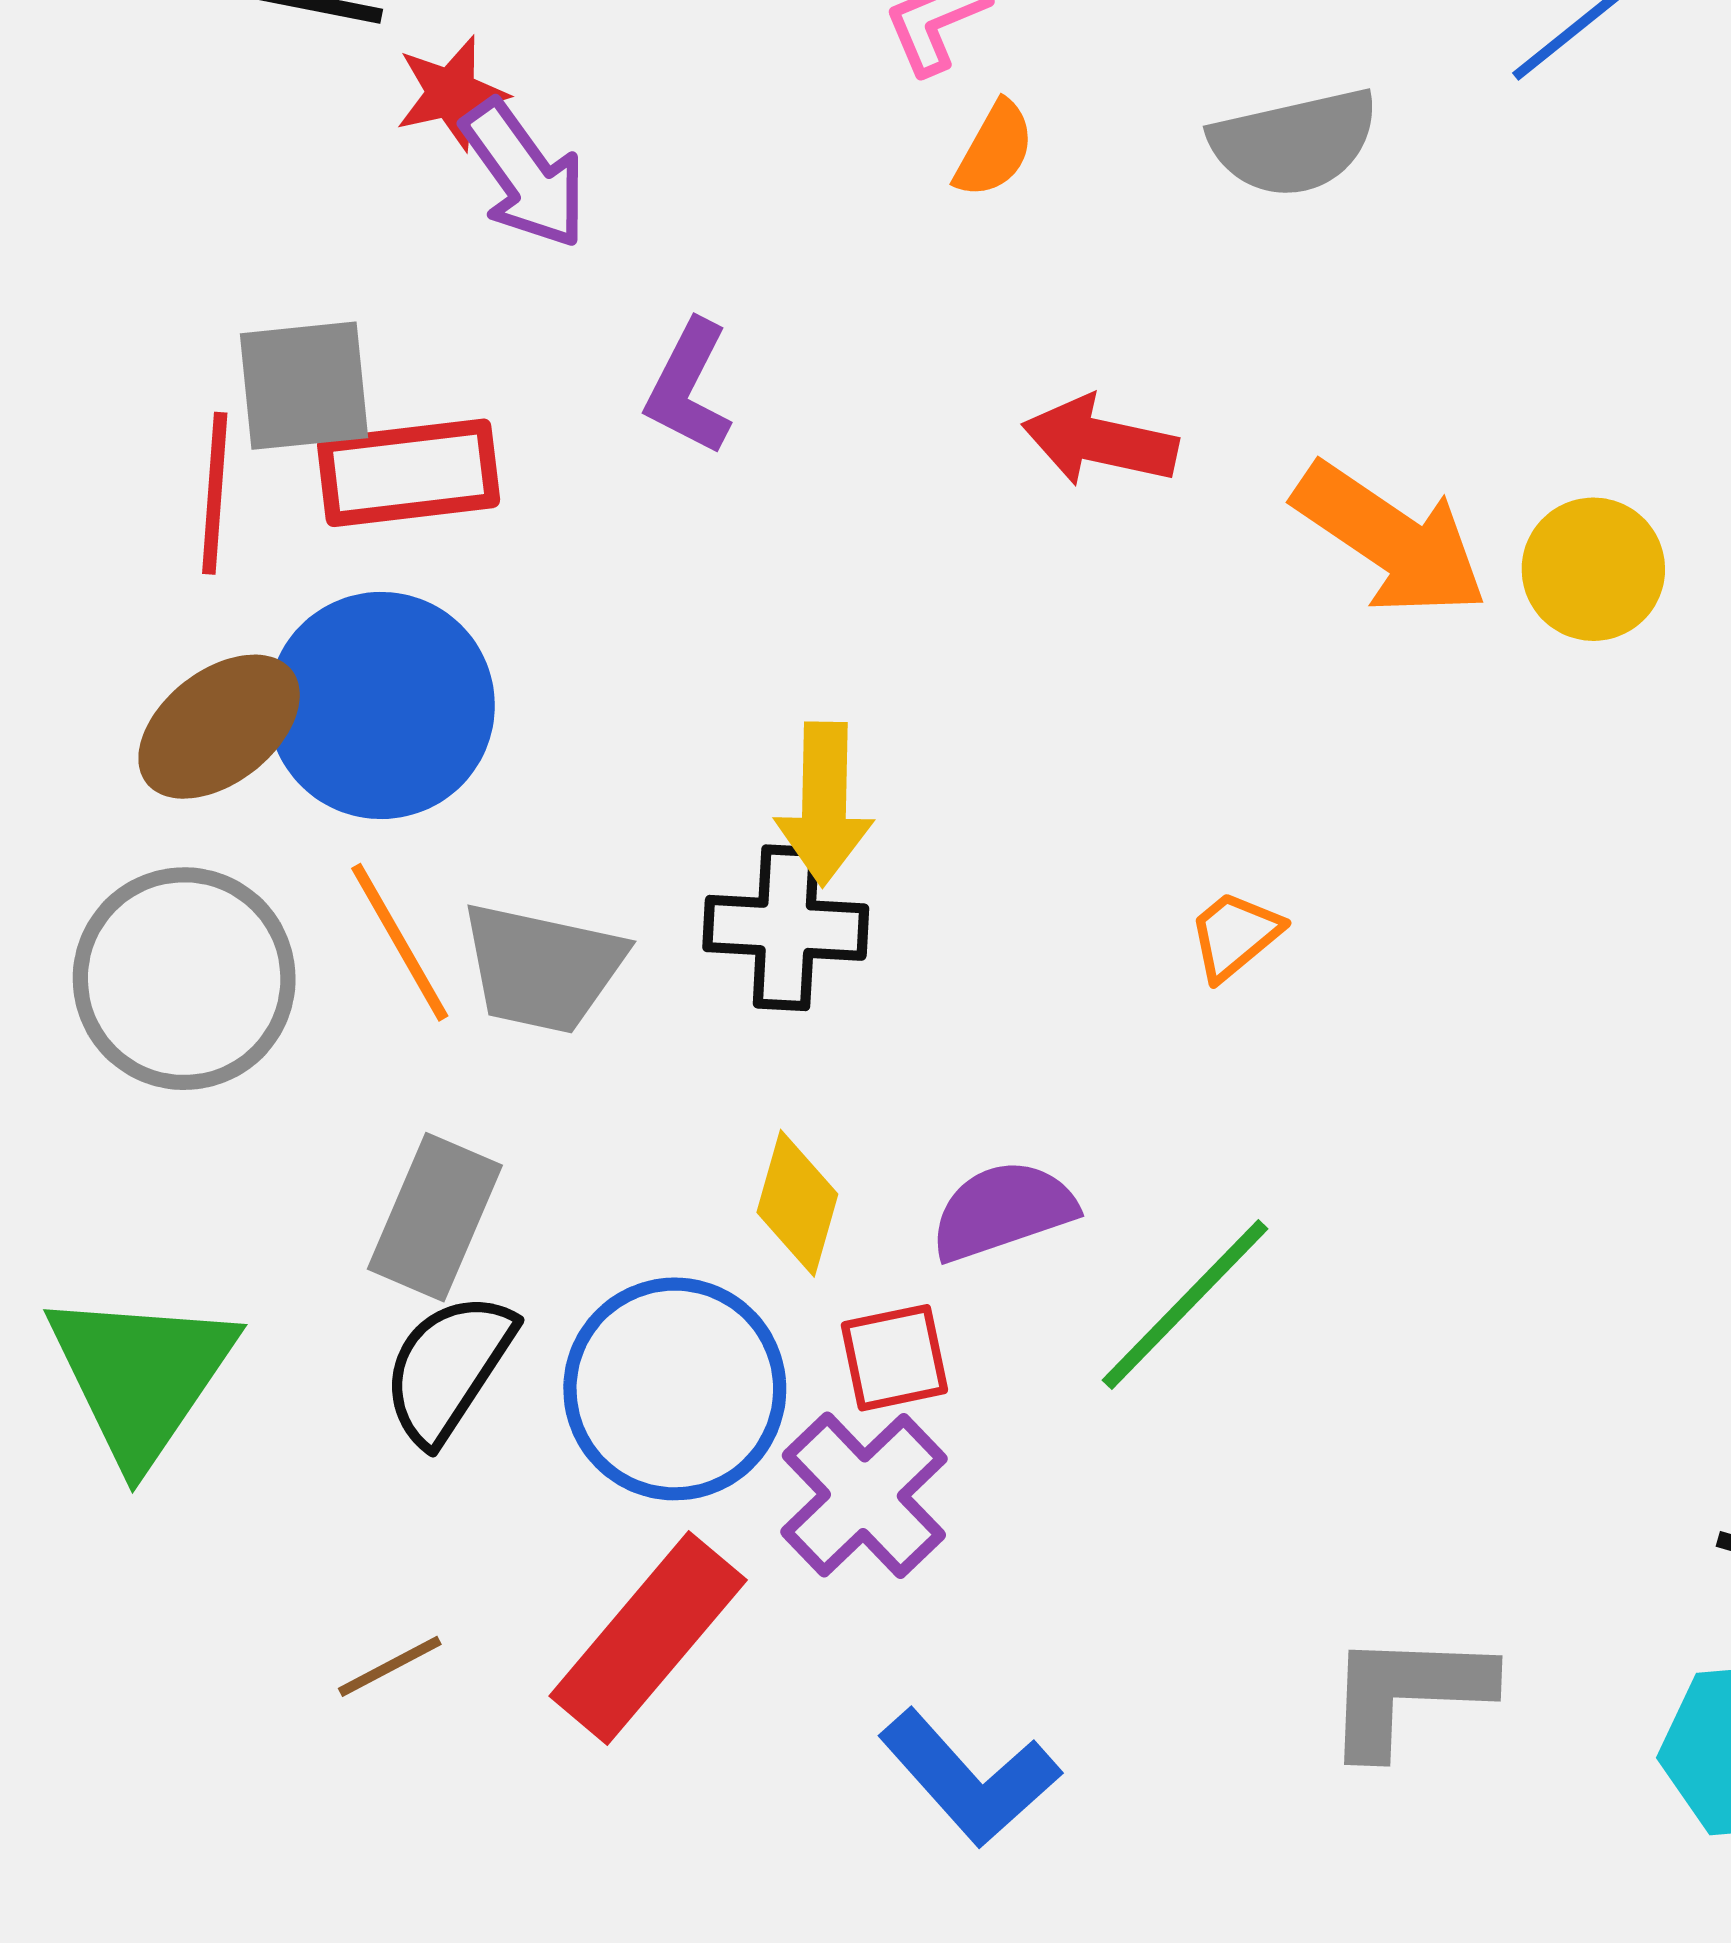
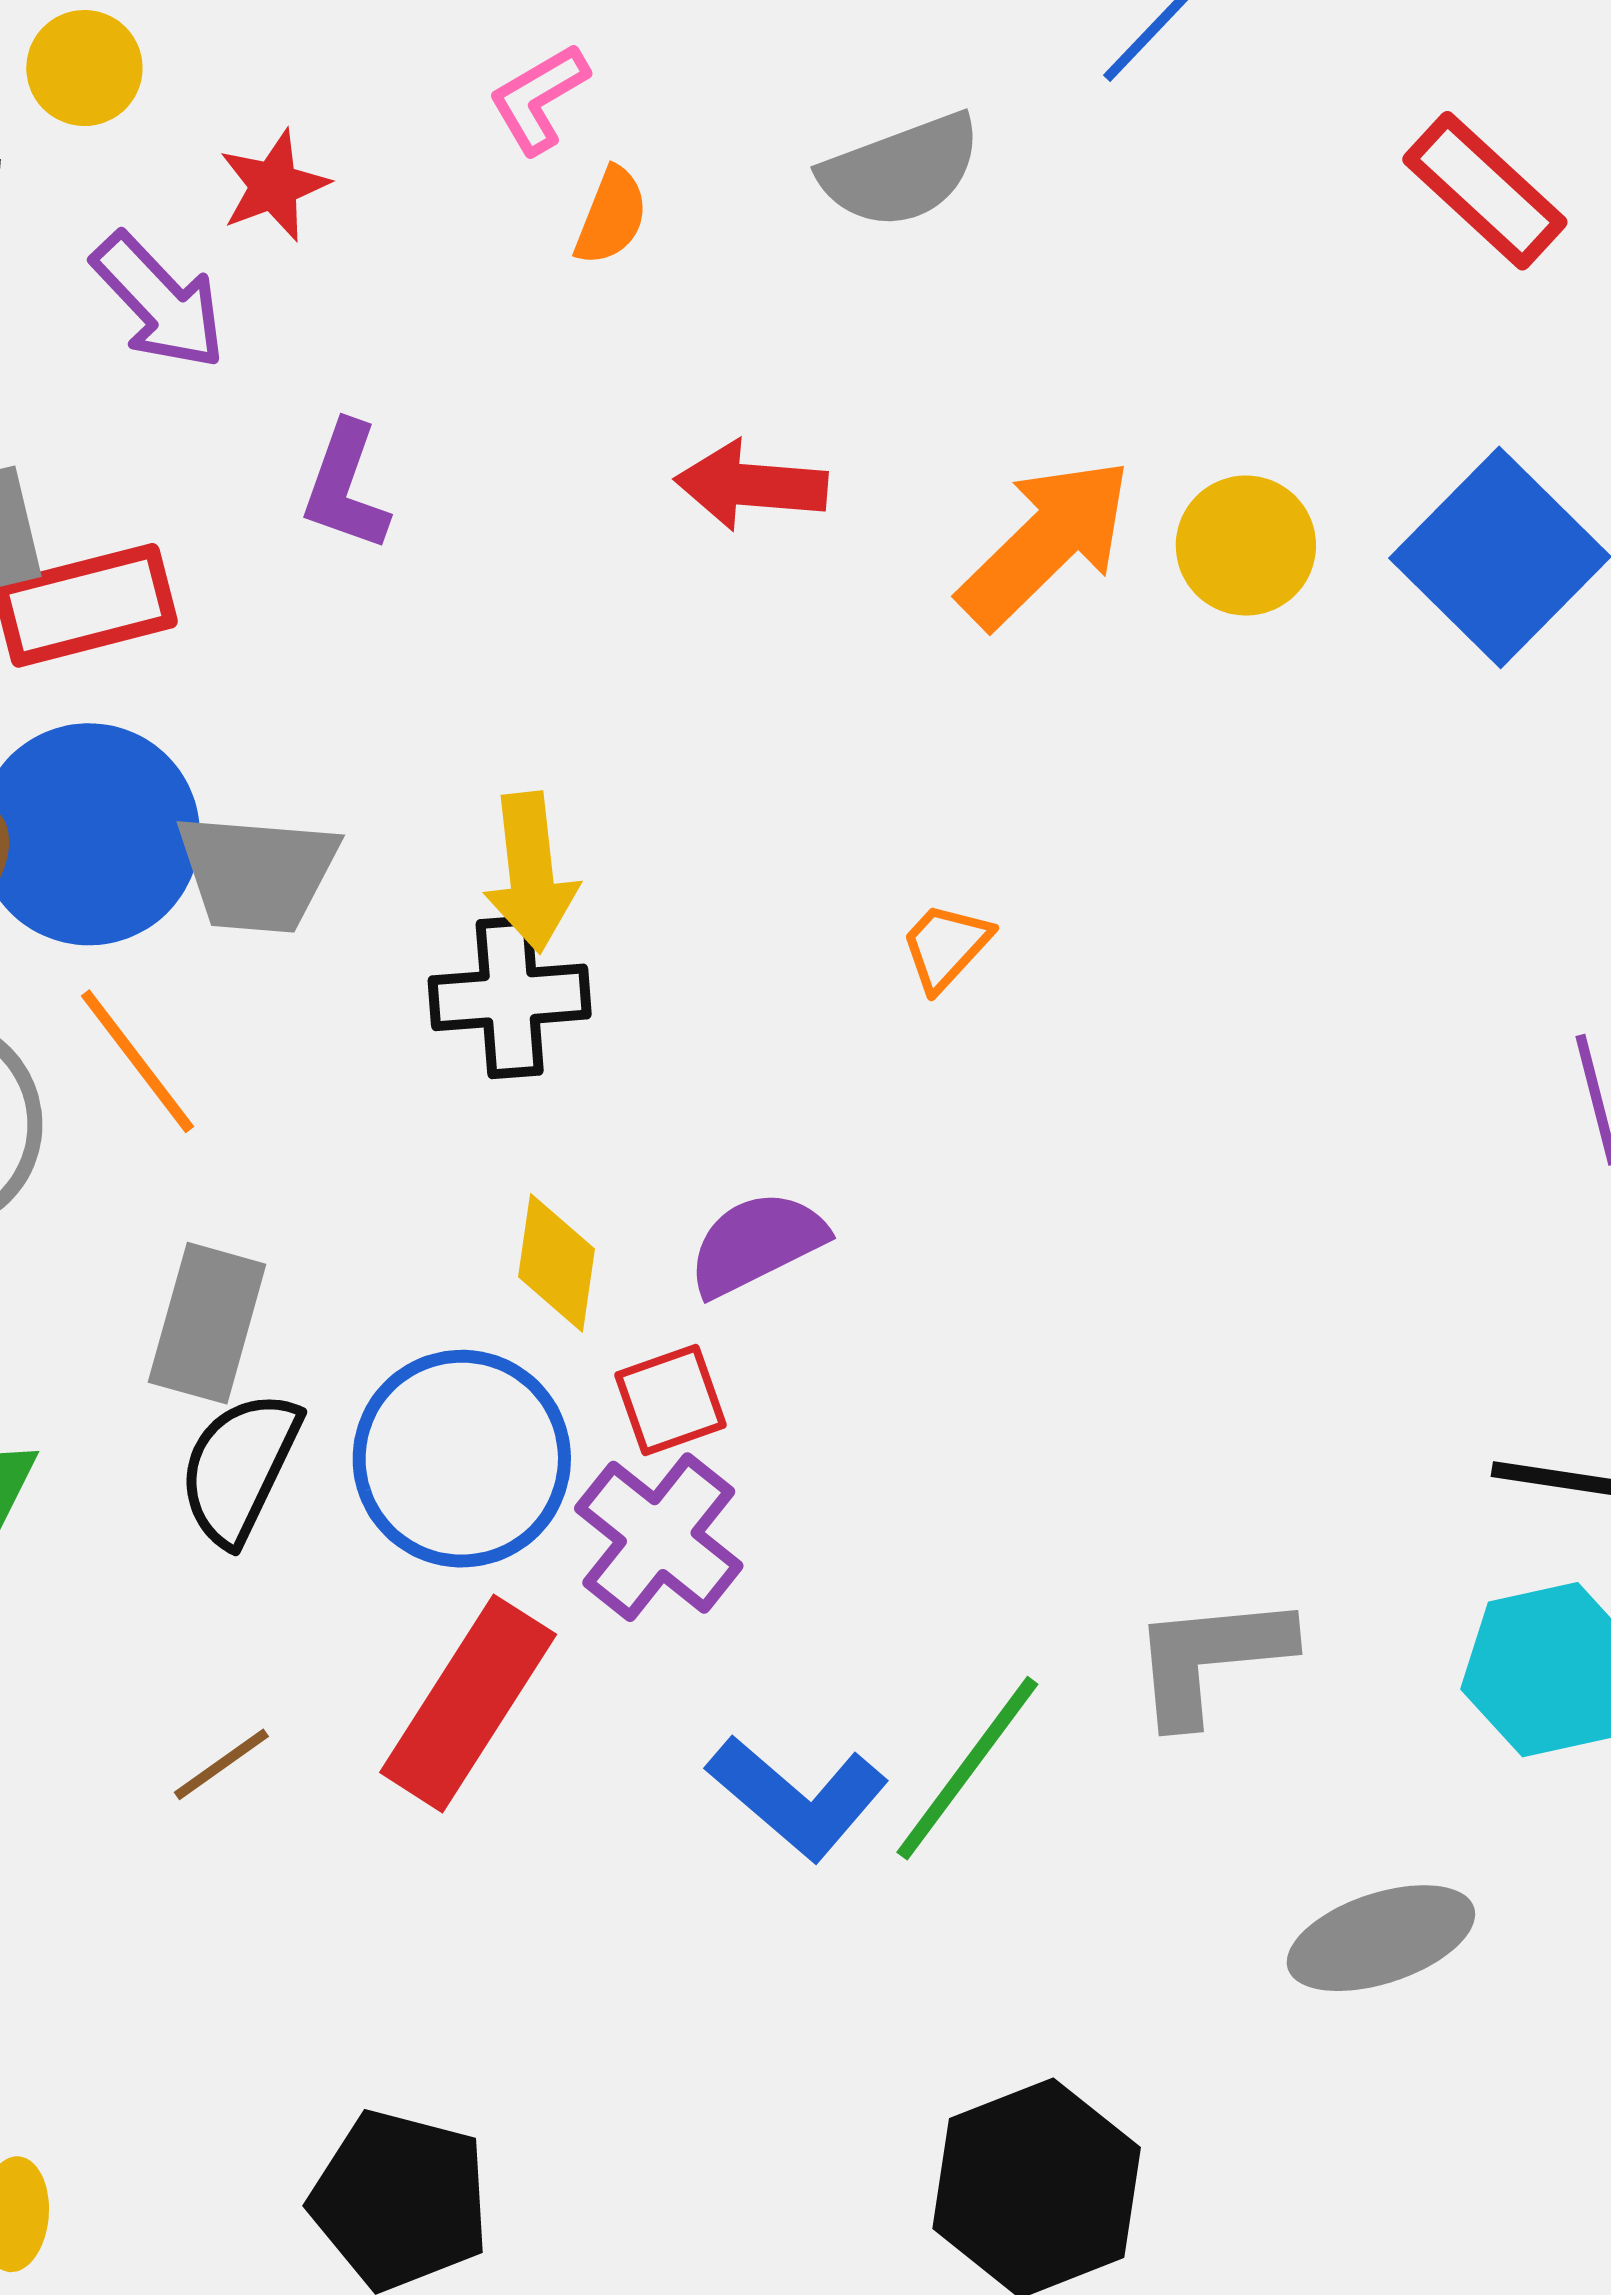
red star: (451, 93) -> (274, 186), moved
orange arrow: (1390, 539) -> (1045, 543), turned -71
gray trapezoid: (542, 968) -> (257, 873), moved
green line: (1185, 1304) -> (967, 1768), moved

